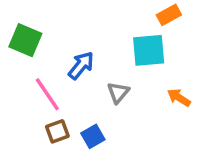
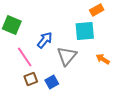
gray triangle: (118, 93) -> (67, 56), size x1.5

